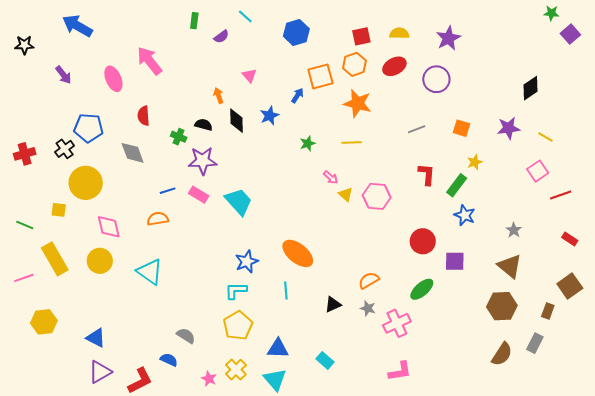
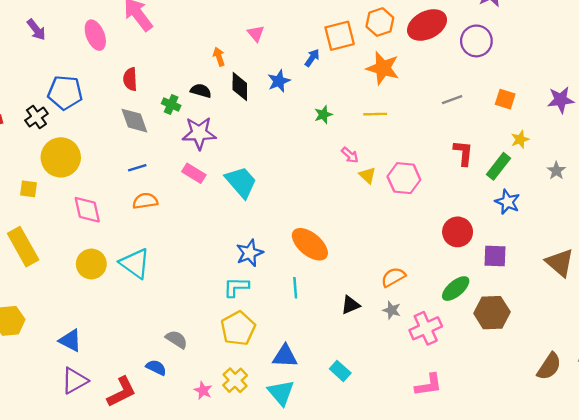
red ellipse: (394, 66) -> (427, 25), size x1.4
gray diamond: (133, 153) -> (134, 121), moved
blue line: (168, 191) -> (137, 168), moved
gray star: (514, 230) -> (556, 171), moved
yellow circle: (100, 261) -> (91, 264), moved
brown hexagon: (502, 306) -> (492, 313), moved

